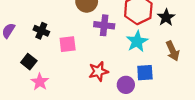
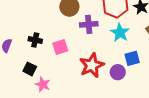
red star: (98, 71) -> (92, 65), size x1.4

